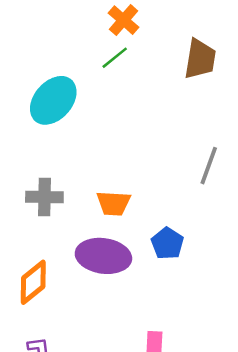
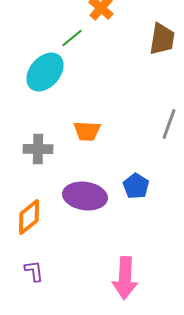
green line: (115, 58) -> (72, 38), moved
orange trapezoid: (113, 203) -> (87, 131), moved

